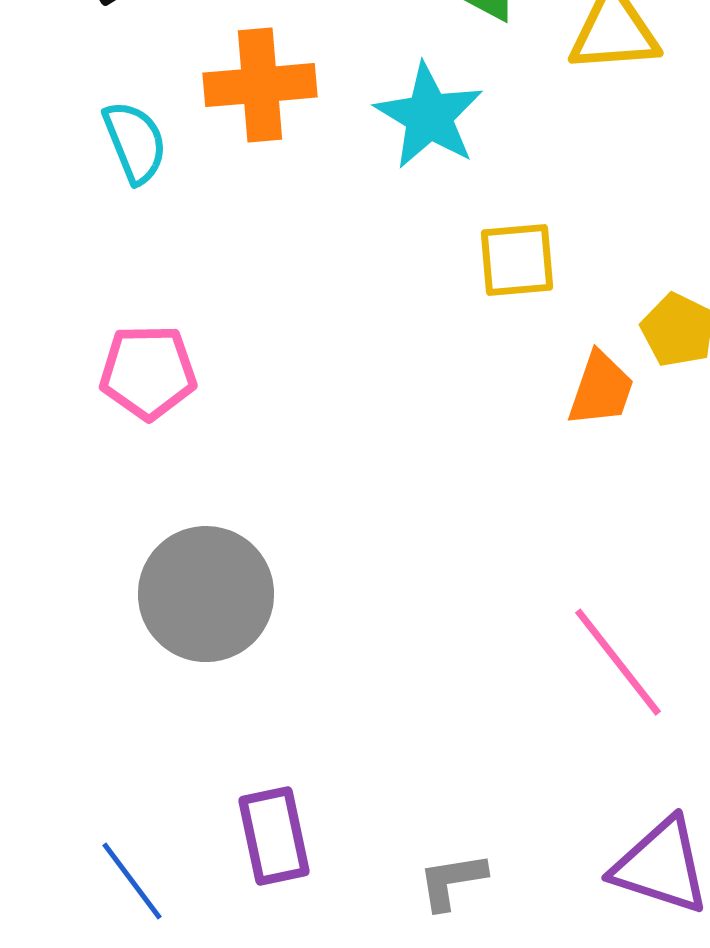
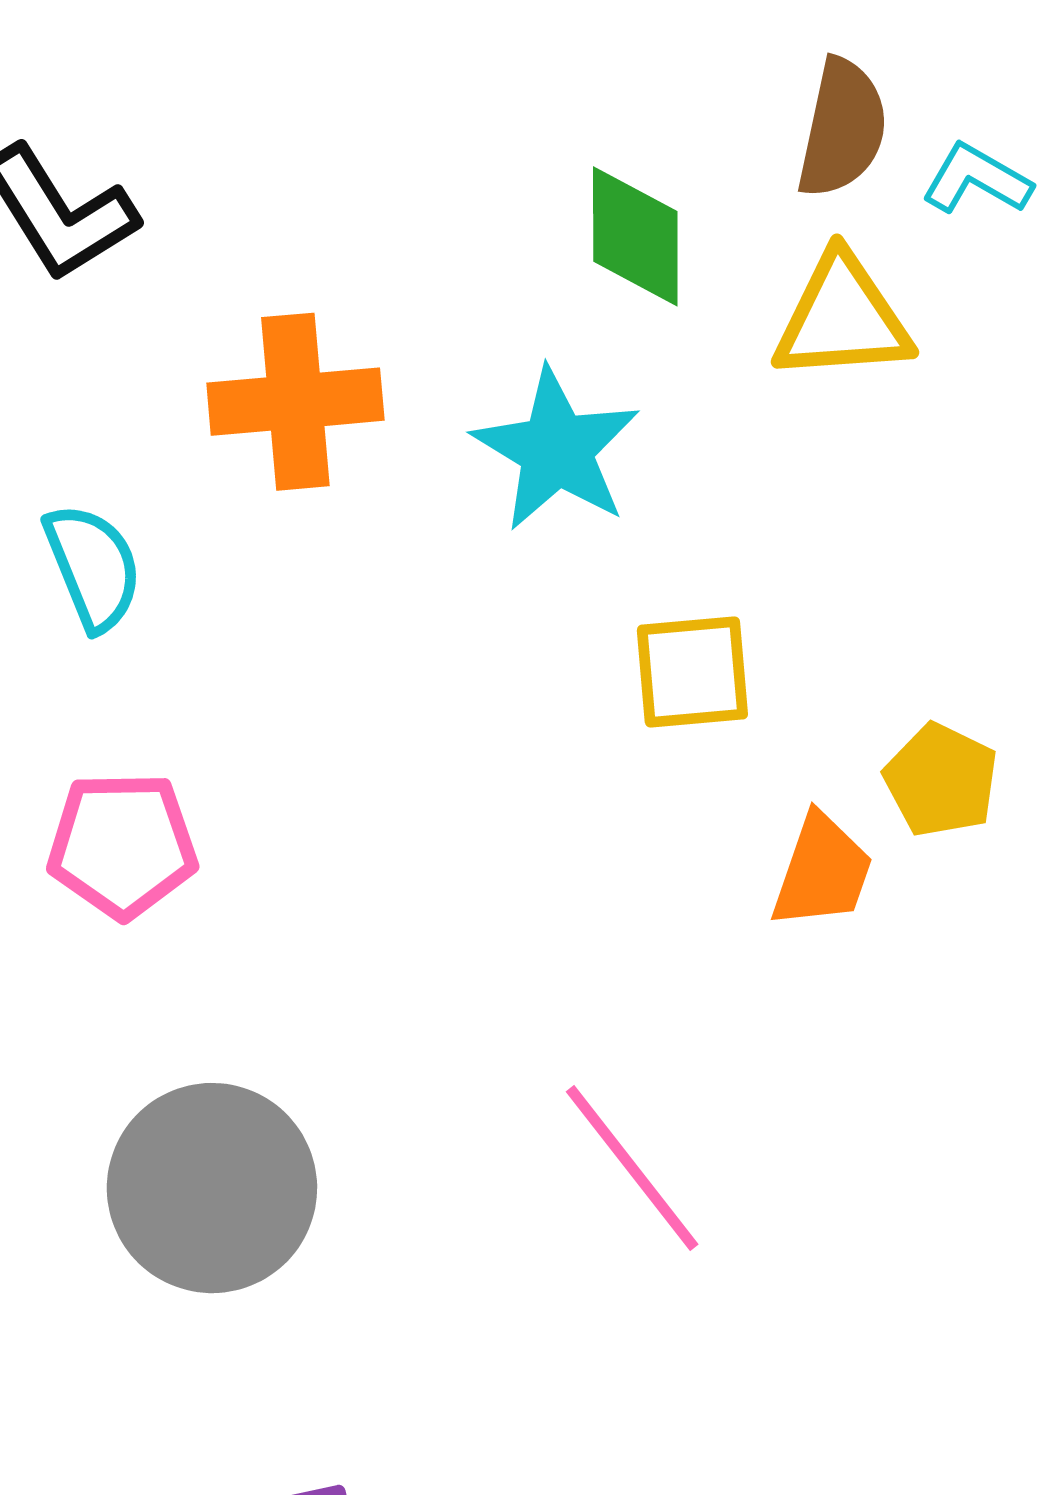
cyan semicircle: (135, 142) -> (93, 567), moved
pink line: (618, 662) -> (632, 1168), moved

